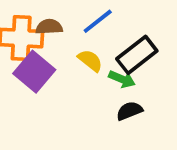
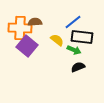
blue line: (98, 21) -> (73, 22), moved
black rectangle: (137, 55) -> (82, 37), turned 45

